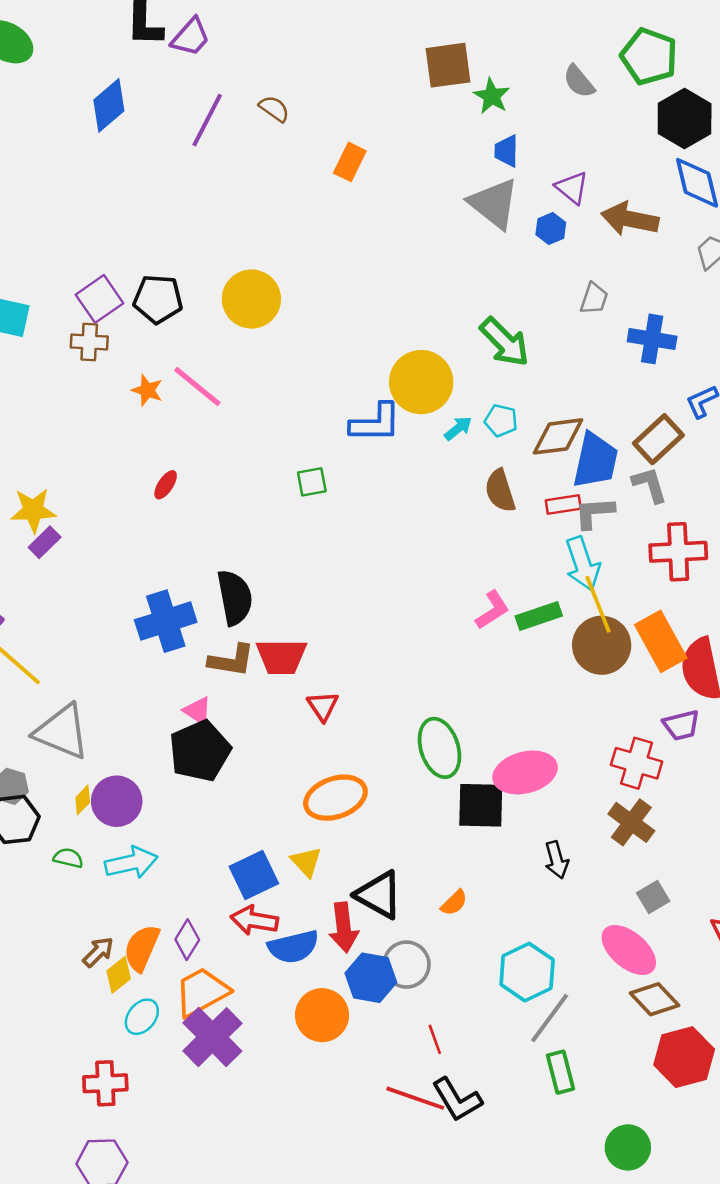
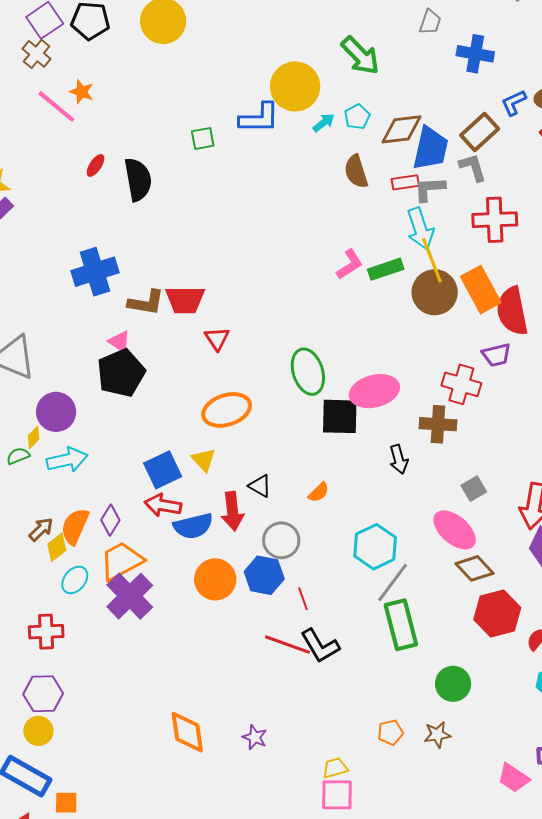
brown cross: (89, 342) -> (37, 54), turned 36
pink line: (197, 386) -> (56, 107), moved
cyan pentagon: (501, 420) -> (357, 117), turned 30
green square: (312, 482) -> (203, 139), moved
black semicircle: (235, 598) -> (138, 179), moved
yellow diamond: (83, 800) -> (34, 437), moved
brown cross: (631, 822) -> (438, 424), moved, turned -33
green semicircle: (68, 858) -> (18, 456), turned -35
black triangle: (379, 895) -> (260, 486), size x0.6
blue hexagon: (371, 978) -> (264, 575), moved
green rectangle: (561, 1072) -> (401, 625), size x1.5

